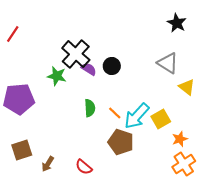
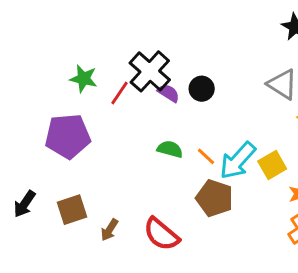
red line: (13, 34) -> (120, 93), moved
green star: (57, 76) -> (84, 79), moved
green semicircle: (90, 108) -> (170, 149), turned -72
red semicircle: (84, 167) -> (161, 234), size x1.5

